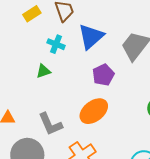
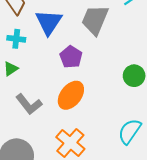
gray L-shape: (50, 124) -> (29, 104), moved

